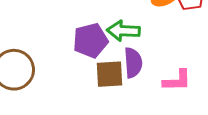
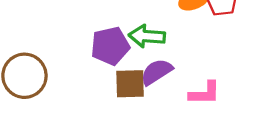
purple semicircle: (133, 63) -> (157, 72), turned -120

